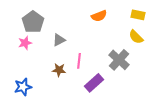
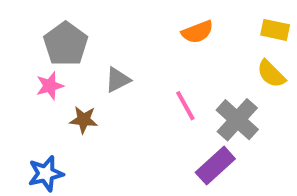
pink line: (79, 61) -> (185, 106), moved, turned -35
brown star: (59, 70) -> (84, 120), moved
purple rectangle: (94, 83) -> (215, 166), moved

